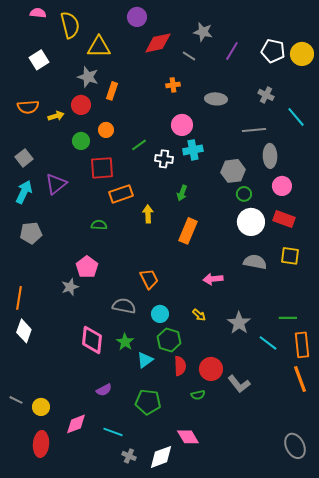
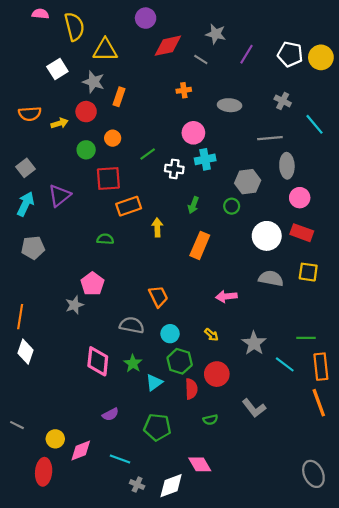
white square: (39, 60) -> (57, 69), moved
green circle: (244, 194) -> (232, 206), moved
red circle: (211, 369) -> (217, 374), moved
yellow circle: (41, 407) -> (55, 439), moved

